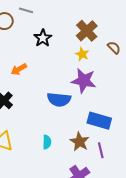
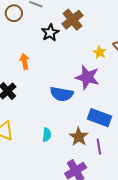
brown cross: (87, 31) -> (72, 20), moved
yellow star: (82, 54) -> (100, 52), moved
orange arrow: (19, 69) -> (24, 61), turned 105

